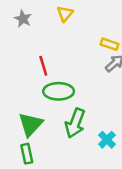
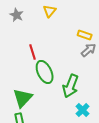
green ellipse: (59, 91) -> (45, 72), turned 65
green arrow: (75, 123) -> (71, 86), moved

